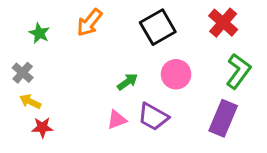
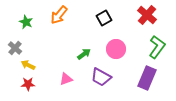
black square: (158, 27) -> (104, 18), size x0.7
yellow arrow: (30, 102) -> (28, 65), moved
pink triangle: (117, 120) -> (66, 79), moved

